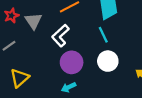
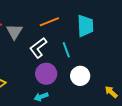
cyan line: (103, 35) -> (66, 50), moved

